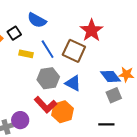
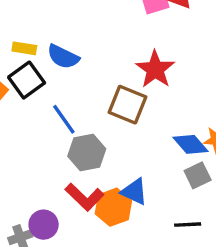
black square: (14, 33) -> (27, 80), size x1.5
blue line: (48, 49) -> (64, 119), moved
yellow rectangle: (26, 54) -> (24, 48), moved
blue triangle: (73, 83) -> (134, 192), moved

